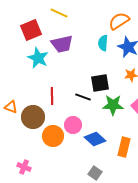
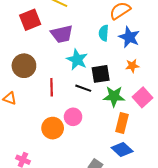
cyan star: (38, 58) -> (77, 60), moved
brown circle: (33, 117) -> (24, 66), moved
blue diamond: (95, 139) -> (122, 150), moved
orange rectangle: (124, 147) -> (122, 123), moved

